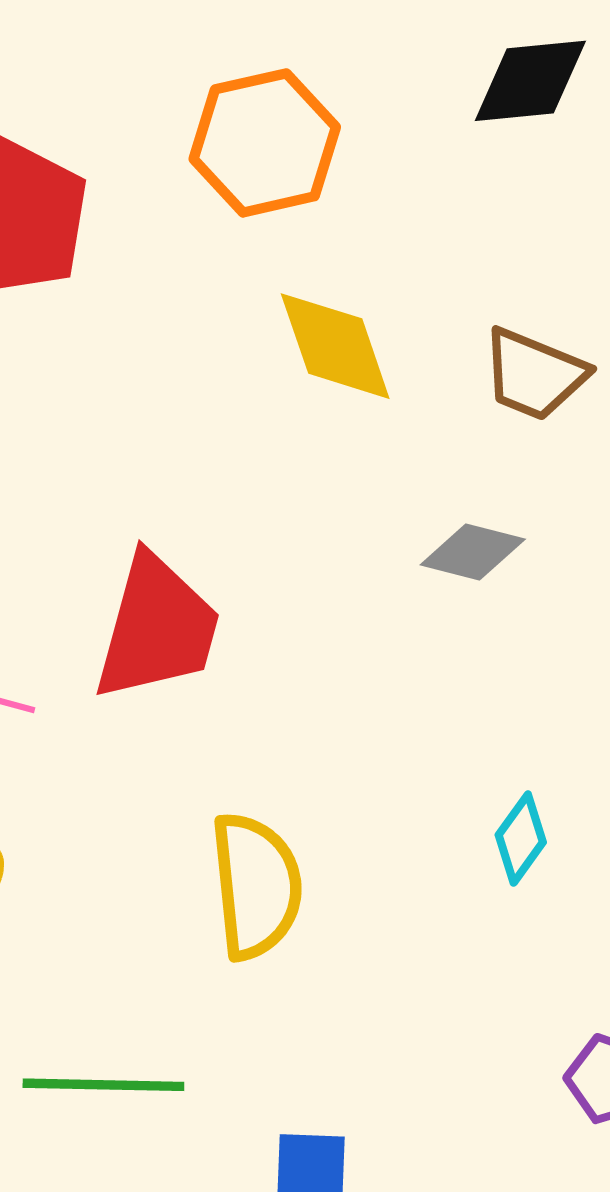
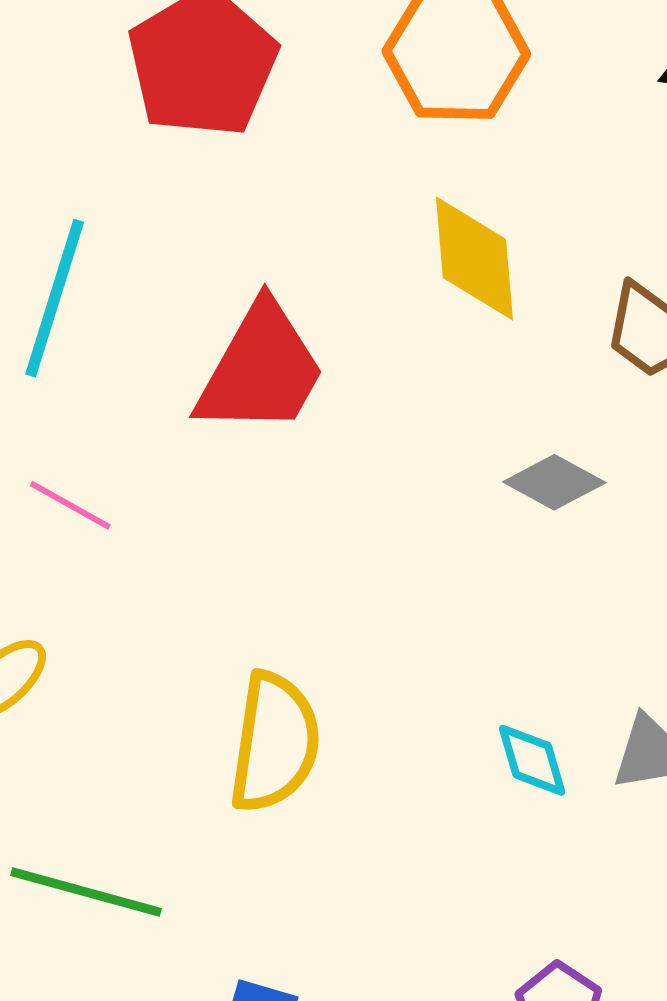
red trapezoid: (157, 628) -> (261, 369), moved
cyan diamond: (521, 839) -> (532, 760), turned -66

